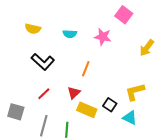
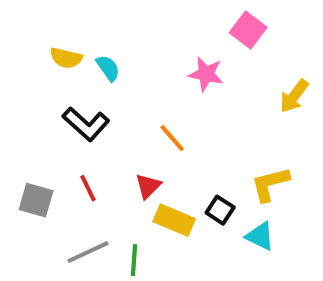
cyan semicircle: (70, 34) -> (108, 68), moved, turned -128
orange line: (86, 69) -> (172, 138), turned -63
red line: (44, 94) -> (88, 188), turned -72
gray square: (16, 112) -> (36, 200), moved
gray line: (44, 126) -> (88, 252), turned 50

